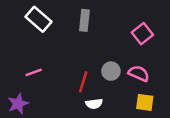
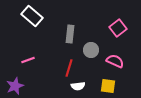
gray rectangle: (84, 20) -> (70, 34), moved
gray circle: (111, 71) -> (91, 50), moved
yellow square: (145, 102) -> (108, 86), moved

